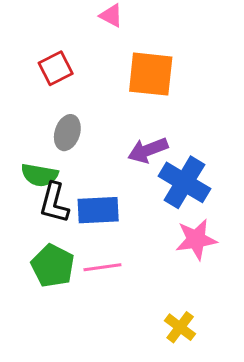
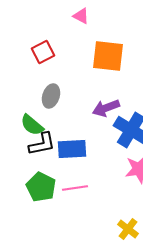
green semicircle: (40, 175) -> (32, 125), turned 30
black L-shape: (54, 203) -> (42, 144), turned -116

